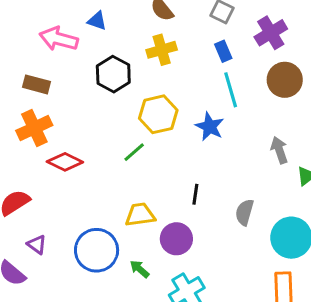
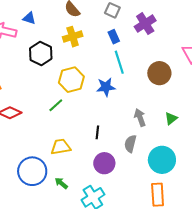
brown circle: (285, 80) -> (159, 73), moved
blue star: (210, 127) -> (106, 87), turned -30
gray arrow: (279, 150) -> (140, 117), moved
purple circle: (176, 239) -> (104, 163), moved

